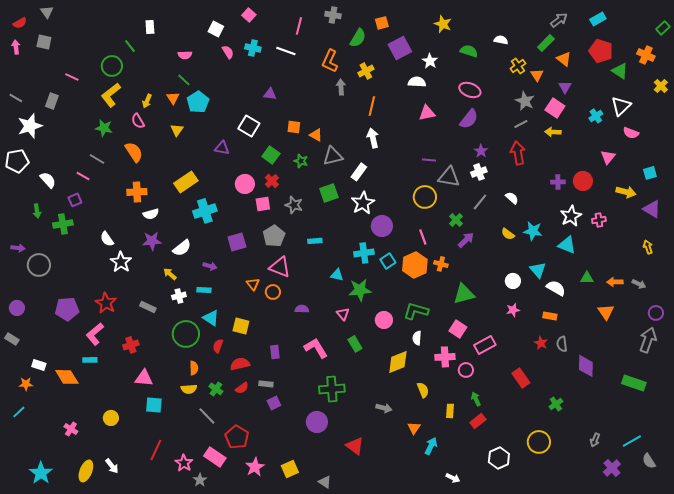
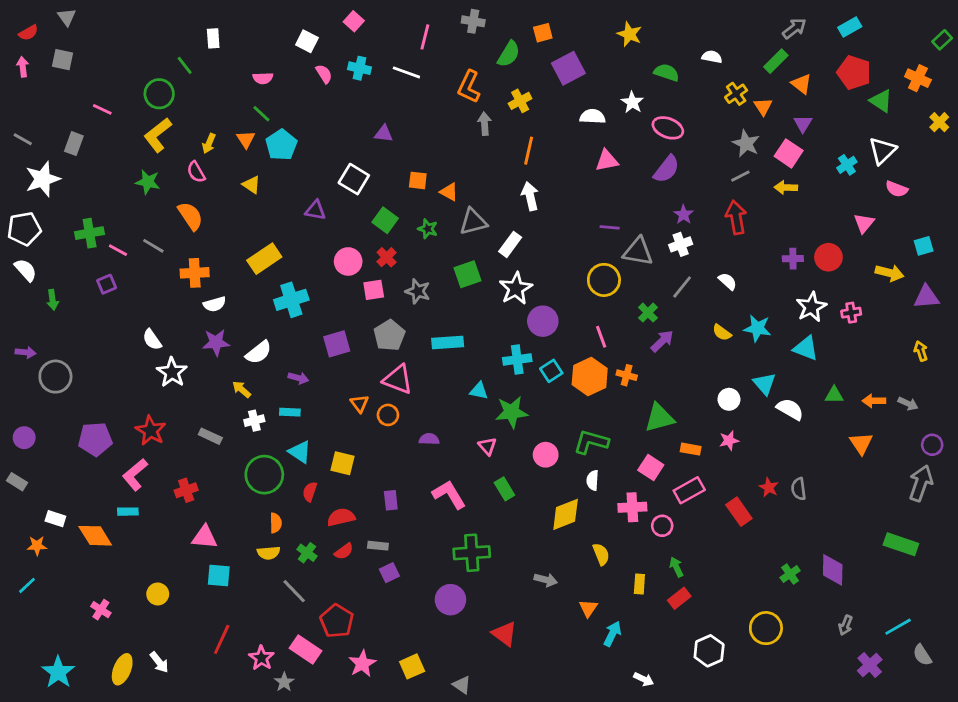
white star: (430, 61) -> (632, 102), moved
yellow triangle: (177, 130) -> (252, 185), turned -32
gray line: (97, 159) -> (153, 246), moved
white semicircle: (48, 180) -> (26, 270), moved
purple triangle: (652, 209) -> (926, 297), turned -36
green cross: (63, 224) -> (90, 233), moved
cyan rectangle: (315, 241) -> (448, 342), size x1.5
orange rectangle: (550, 316) -> (691, 449), moved
purple diamond: (586, 366) -> (833, 570), moved
red rectangle: (521, 378) -> (739, 512), moved

